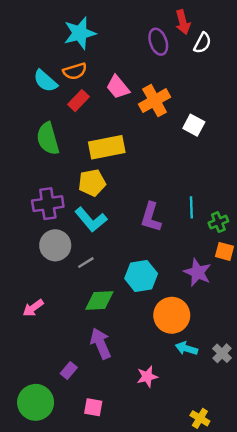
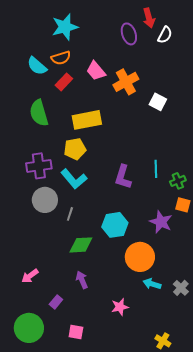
gray line: (86, 263) -> (70, 214), turned -40
pink arrow: (33, 308) -> (30, 276), moved
purple arrow: (101, 343) -> (82, 280), size x0.7

